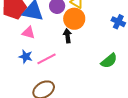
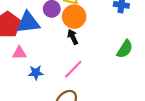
pink triangle: (28, 33) -> (19, 53), moved
pink line: (47, 59) -> (73, 69), moved

